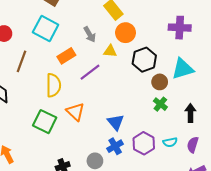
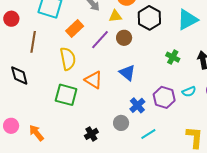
brown circle: (160, 82) -> (124, 38), moved
blue triangle: (116, 122) -> (127, 73), moved

